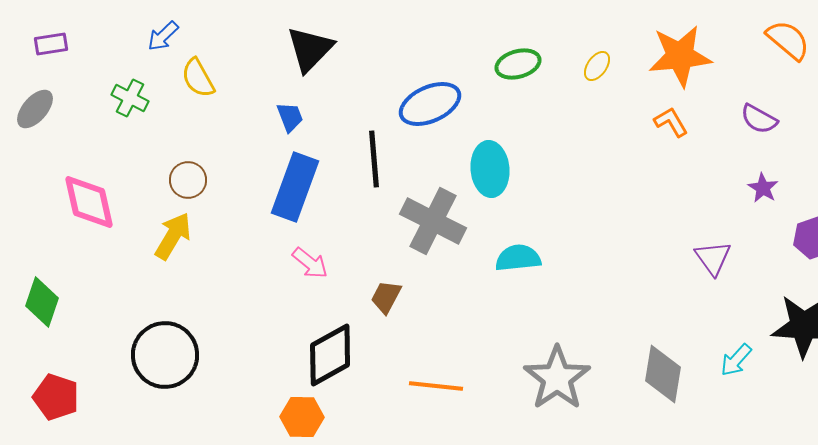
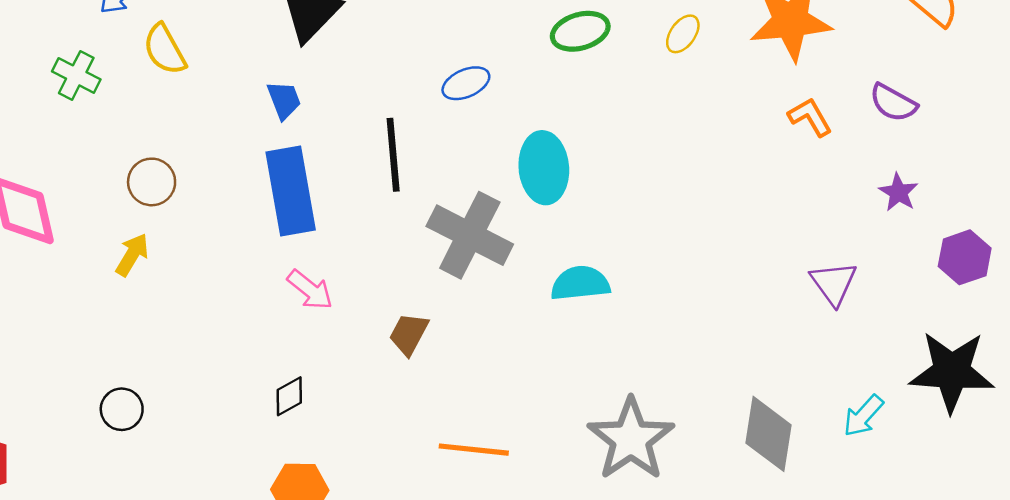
blue ellipse: (430, 104) -> (466, 83), size x0.6
orange L-shape: (671, 122) -> (810, 117), moved
blue rectangle: (295, 187) -> (291, 191), turned -30
yellow arrow: (173, 236) -> (132, 255), size x0.7
black circle: (165, 355) -> (122, 409), size x0.5
black diamond: (330, 355) -> (289, 396), moved, size x0.5

